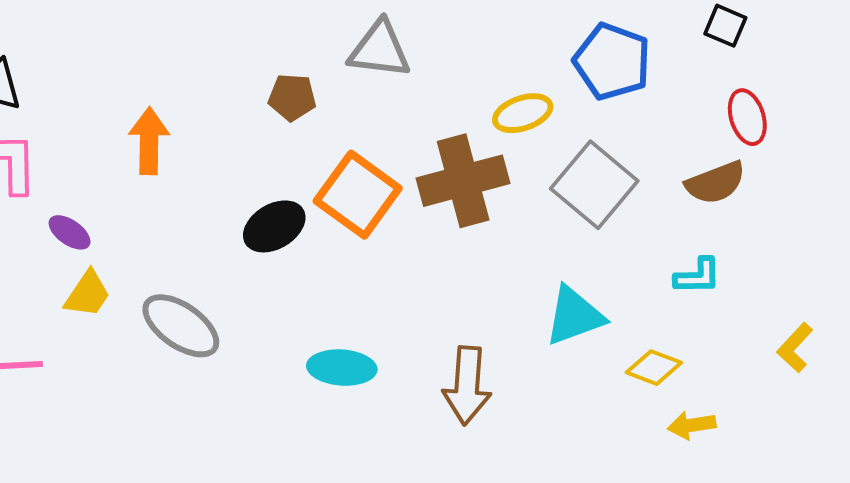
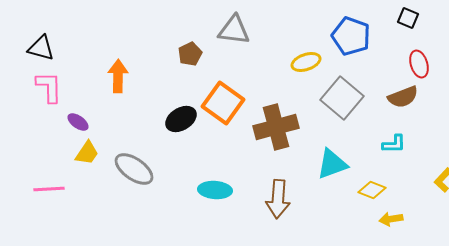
brown pentagon: (292, 97) -> (190, 54), turned -30
brown cross: (463, 181) -> (276, 127), moved

